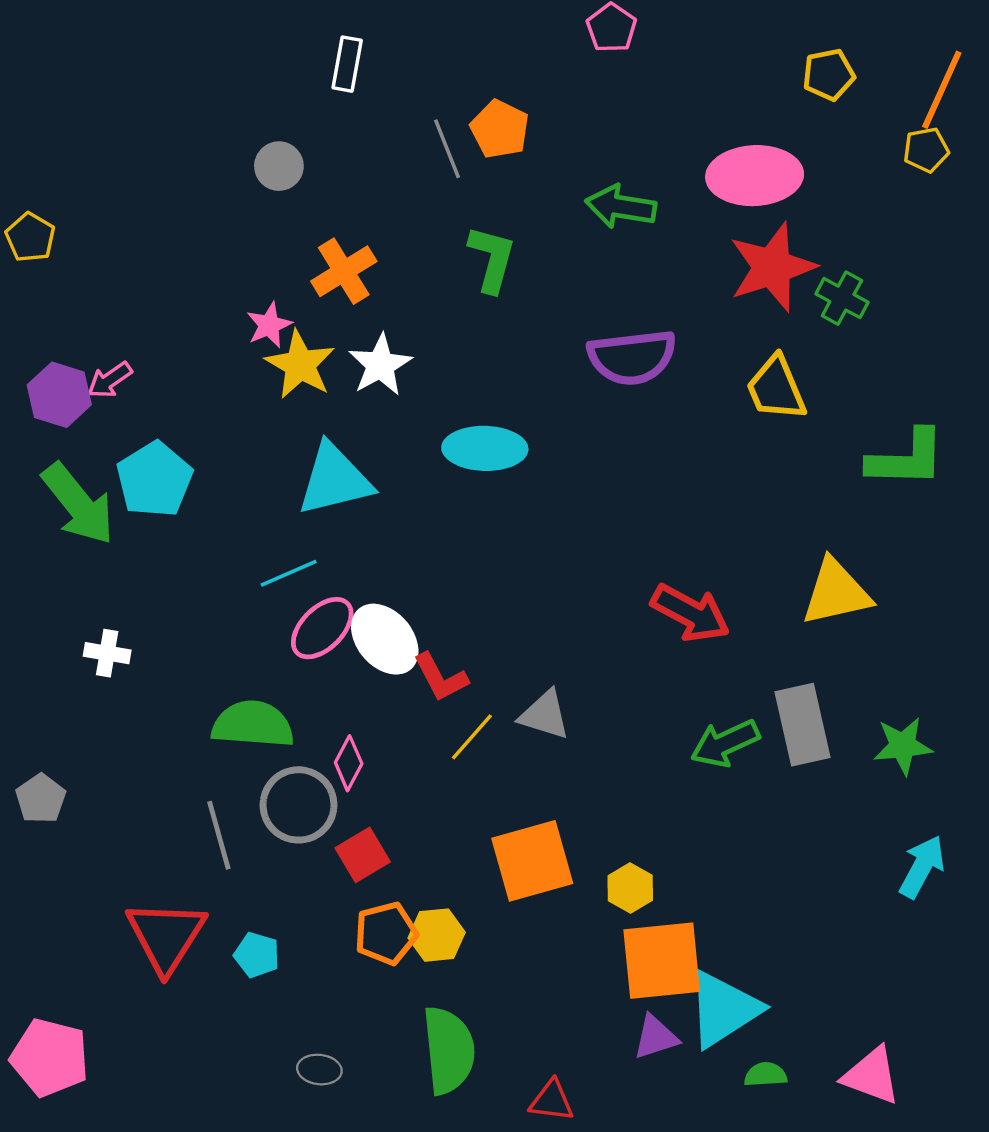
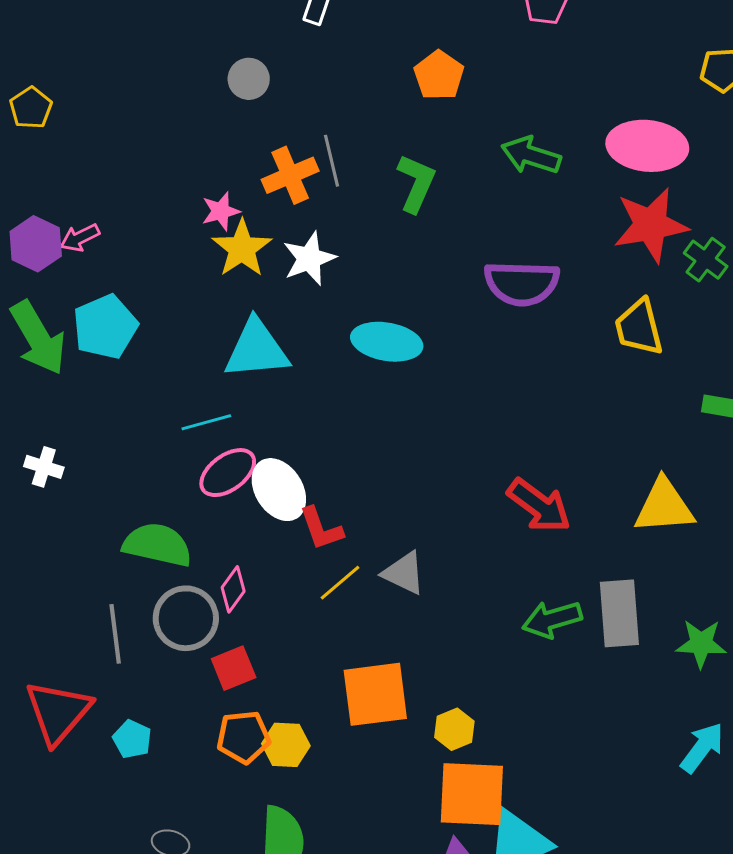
gray line: (447, 149) -> (331, 161), moved

